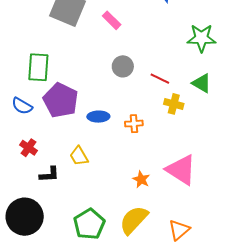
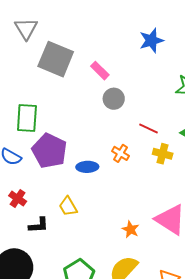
gray circle: (123, 66) -> (114, 99), moved
orange cross: (134, 124) -> (120, 153), moved, turned 36

